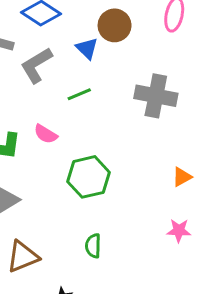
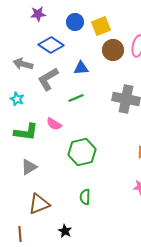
brown circle: (115, 25) -> (113, 50), moved
blue triangle: (87, 48) -> (81, 68), turned -49

